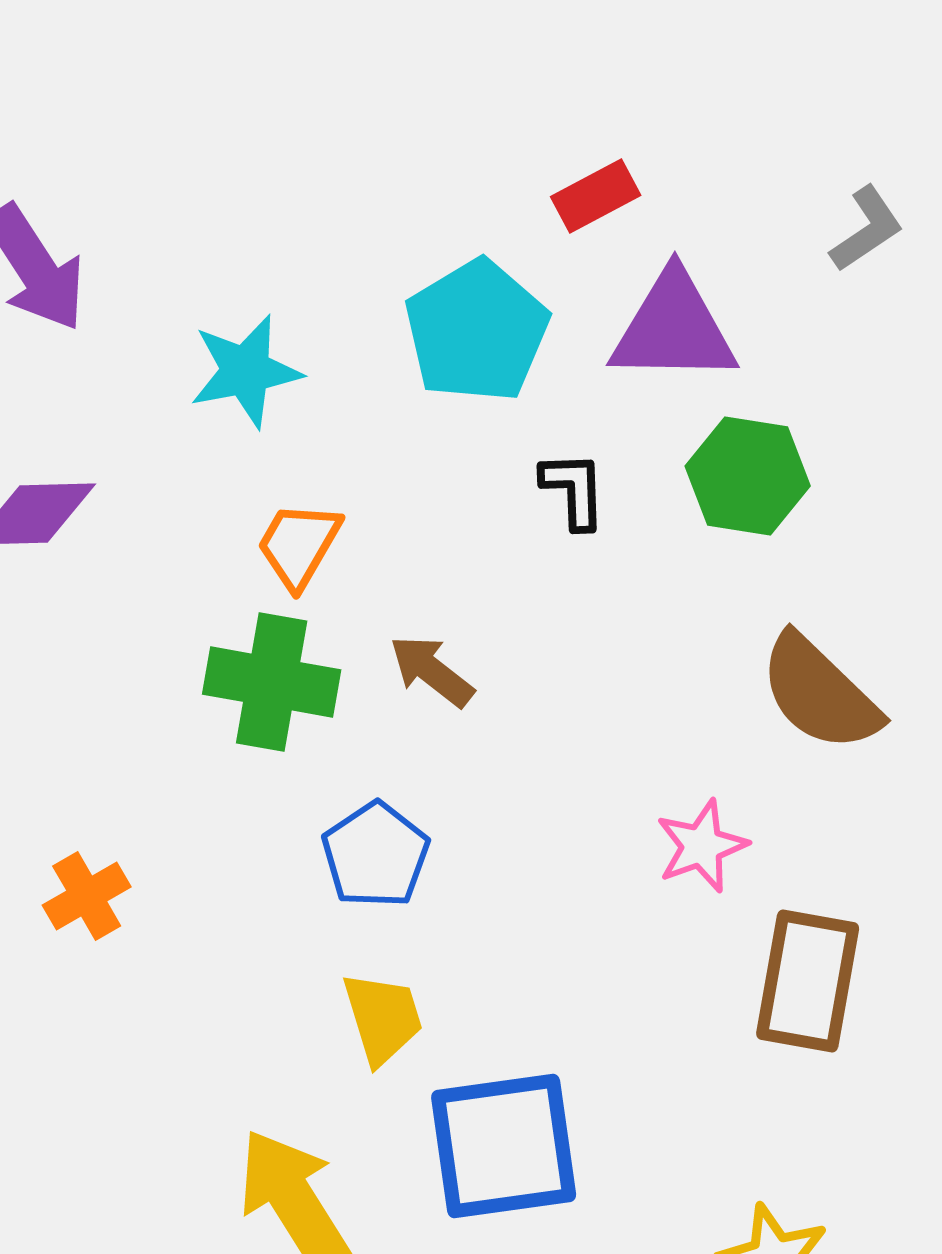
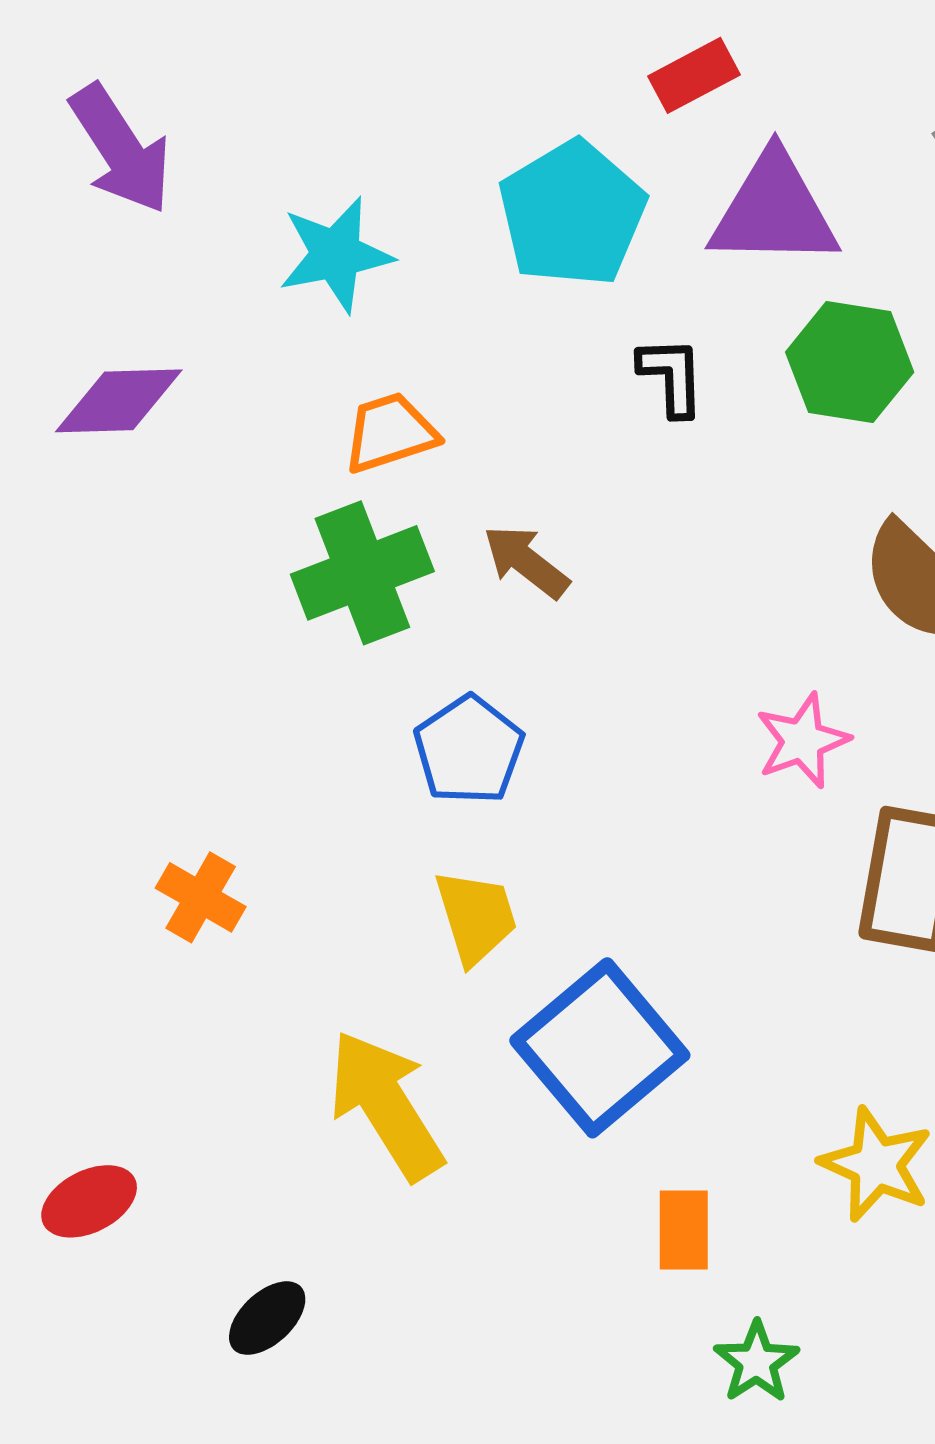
orange trapezoid: (299, 545) -> (390, 433), turned 42
green cross: (272, 682) -> (362, 573), turned -31
orange cross: (87, 896) -> (201, 897), moved, turned -30
blue square: (504, 1146) -> (600, 1048), turned -32

